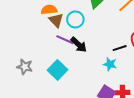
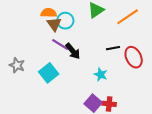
cyan circle: (75, 19) -> (65, 21), moved
black line: (120, 48) -> (113, 48), moved

